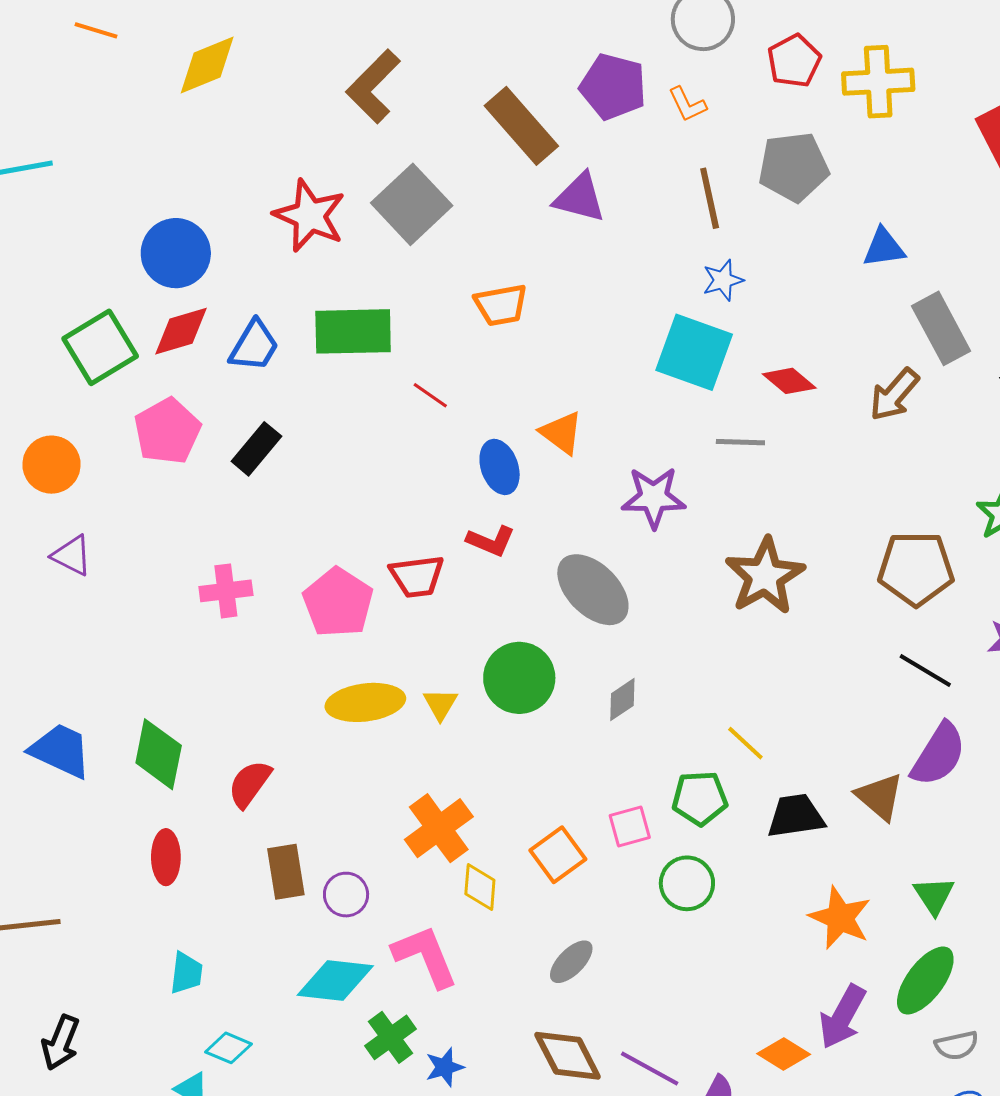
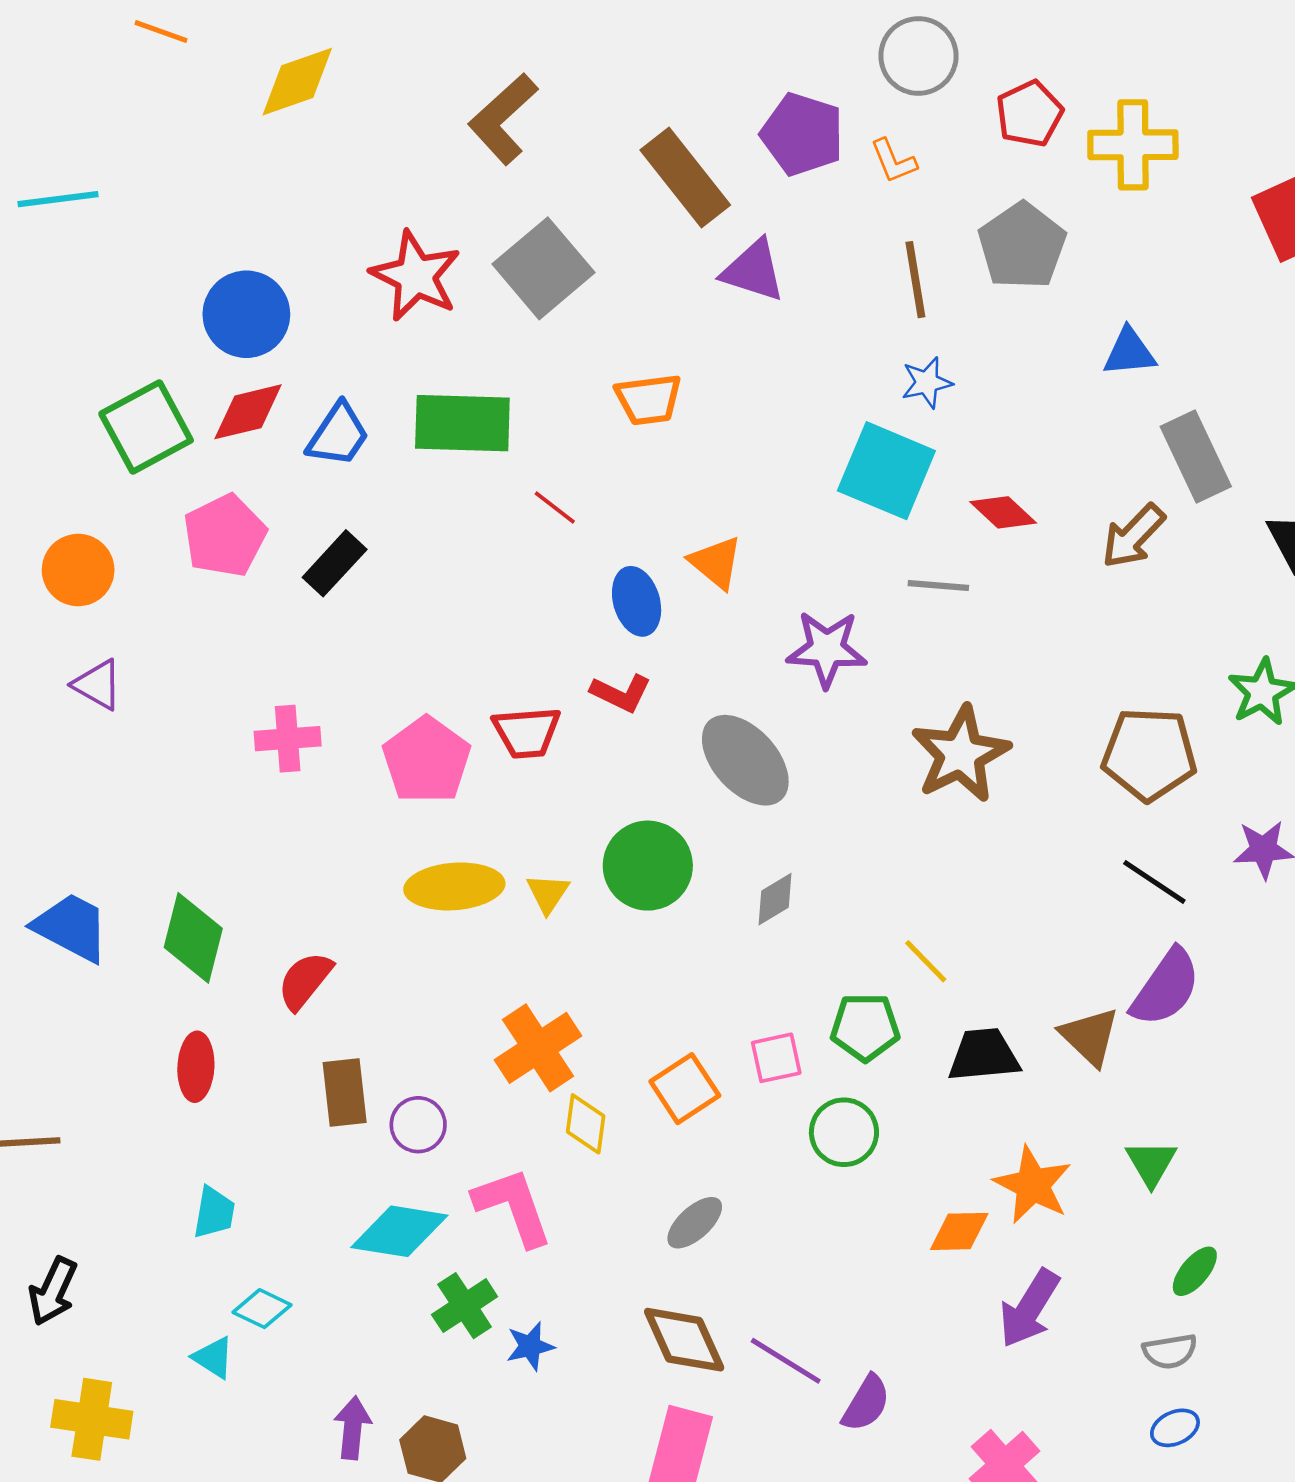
gray pentagon: (793, 167) -> (1022, 246), turned -30
green ellipse: (925, 980) -> (1195, 1271), moved, size x0.6
orange diamond: (784, 1054) -> (959, 1231), moved, turned -36

